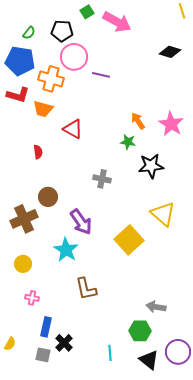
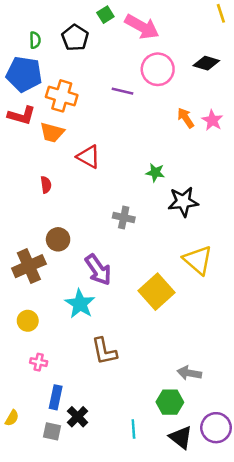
black pentagon: (62, 31) -> (75, 38), turned 30
green semicircle: (29, 33) -> (35, 40), turned -40
pink circle: (74, 57) -> (158, 69), moved
orange arrow: (138, 121) -> (186, 118), moved
pink star: (171, 124) -> (212, 120), moved, size x0.7

